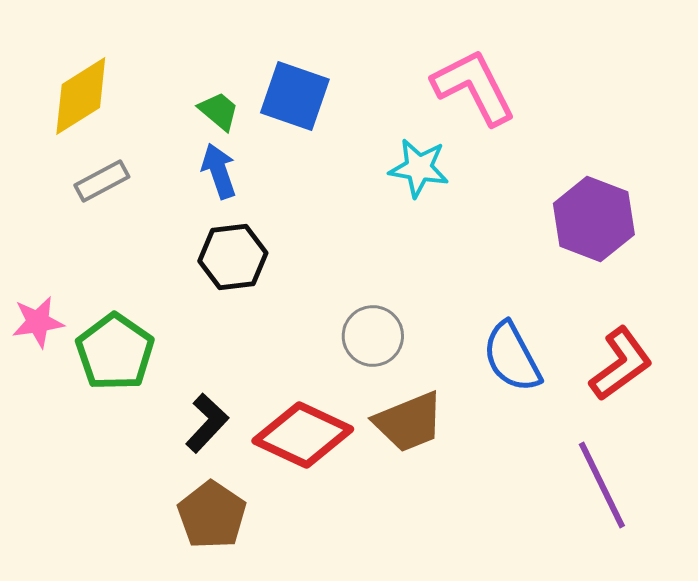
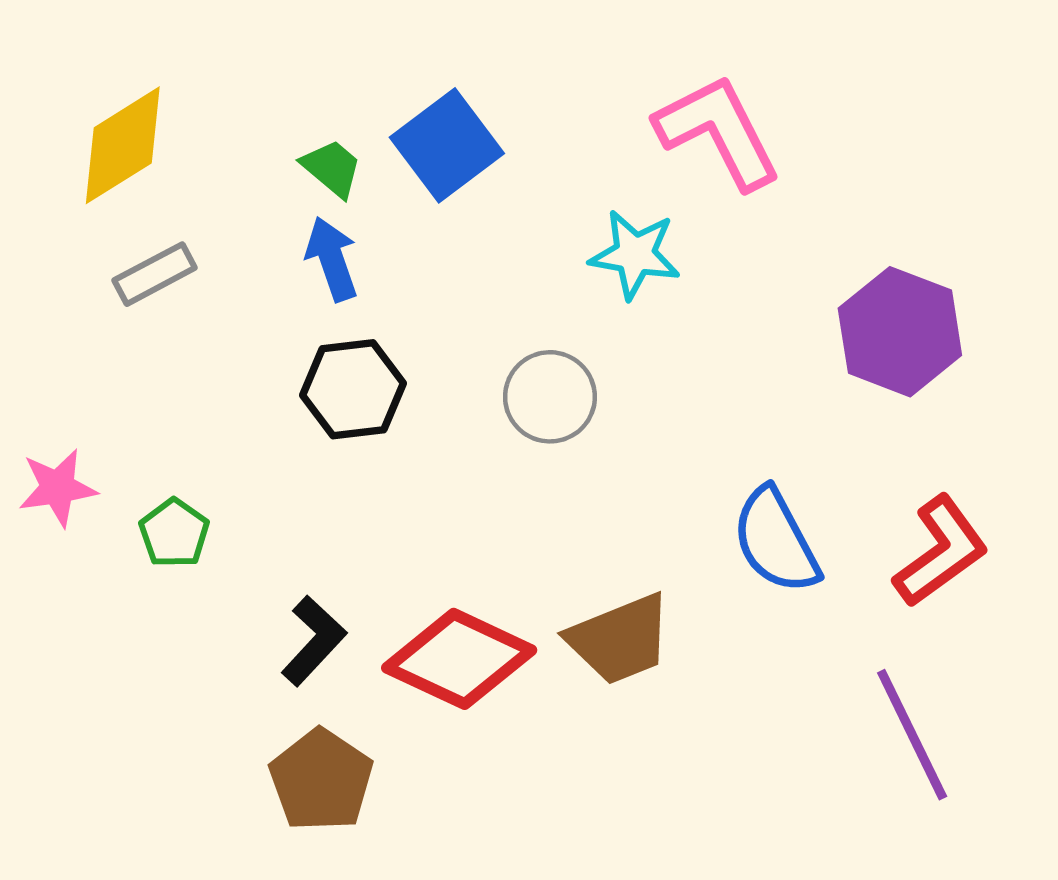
blue square: (295, 96) -> (447, 145), turned 34
gray circle: (373, 336) -> (550, 397), moved
green pentagon: (115, 352) -> (174, 533), size x0.6

